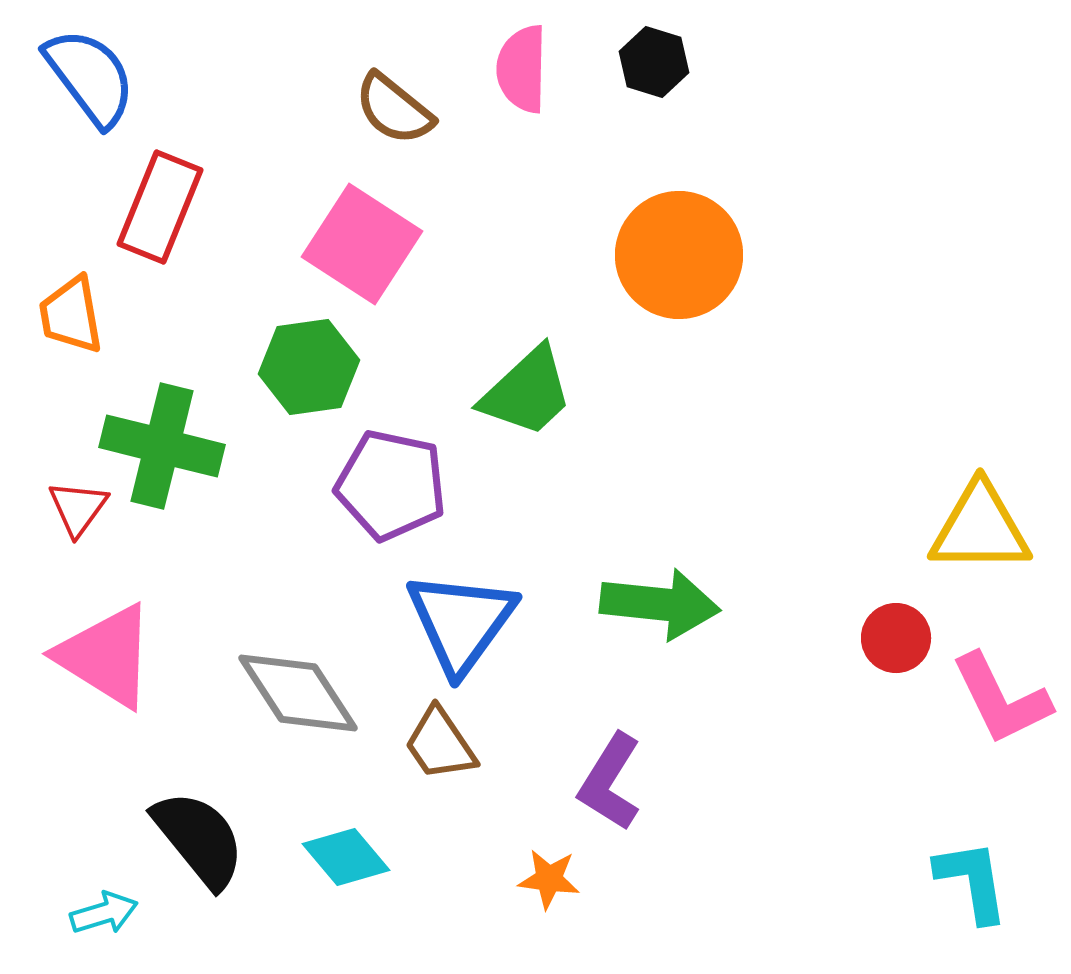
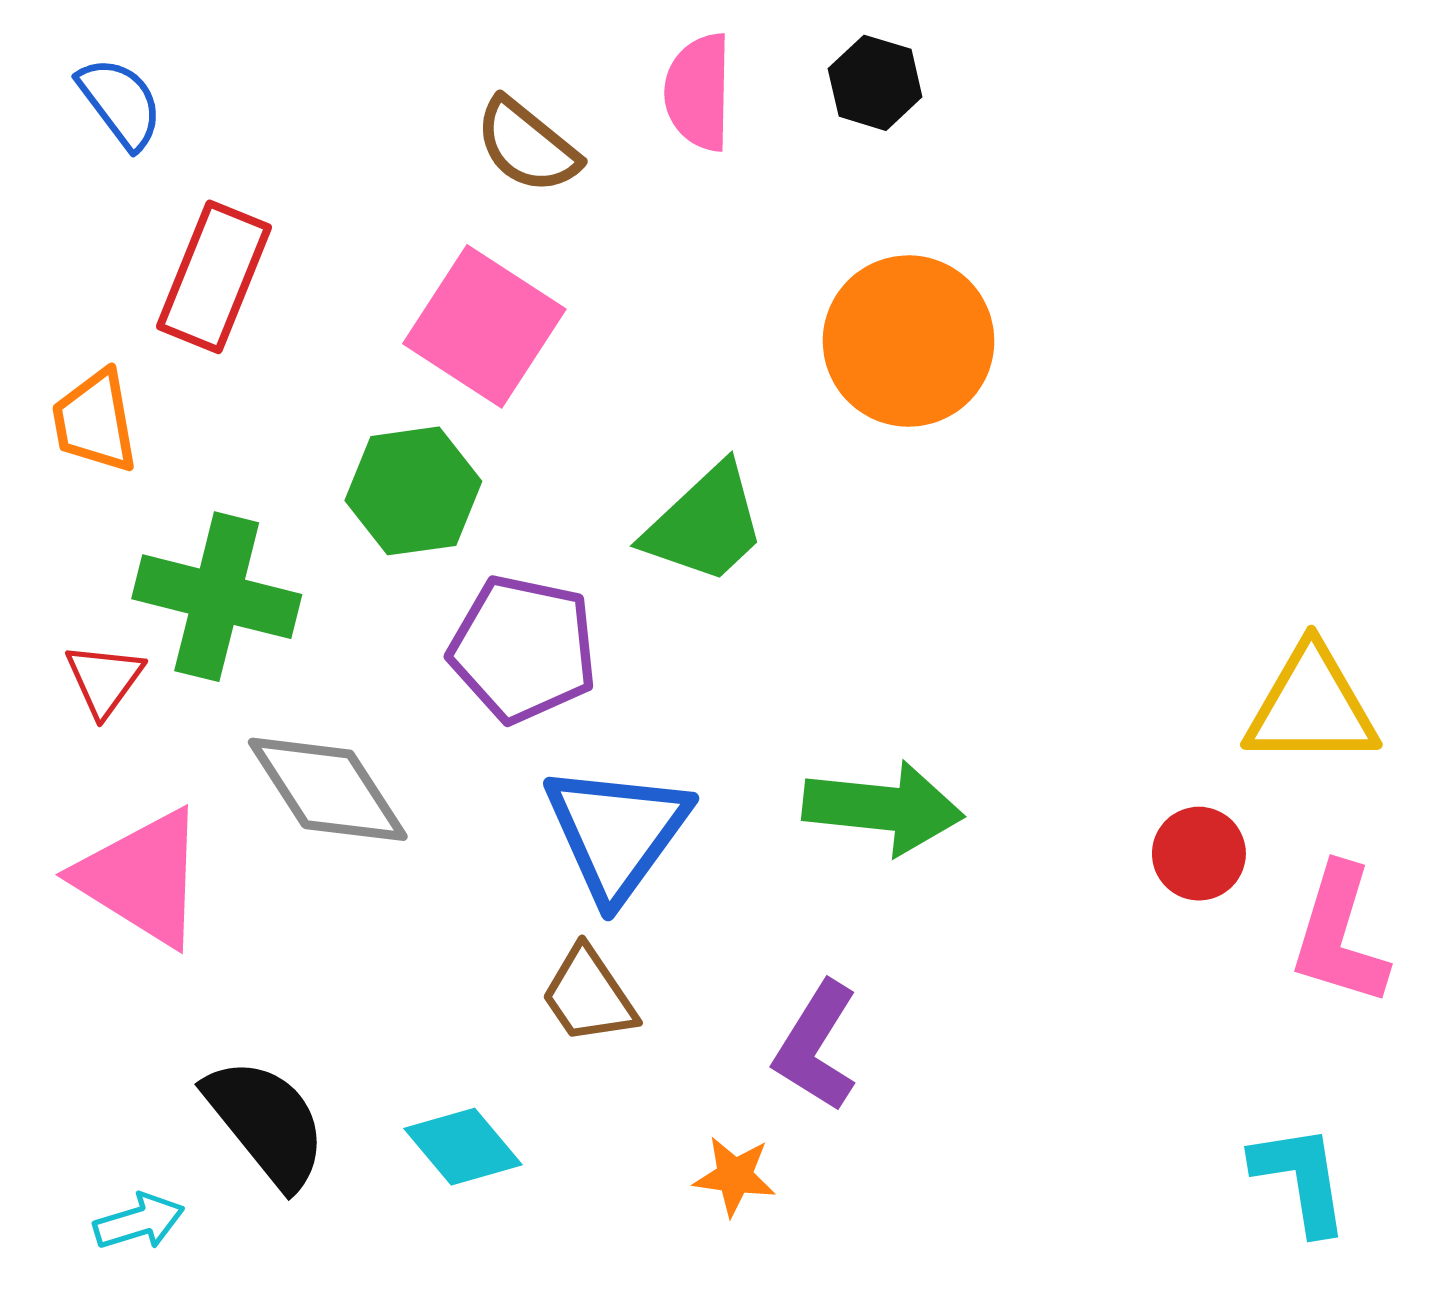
blue semicircle: (90, 77) -> (120, 103), size x0.7
gray diamond: (298, 693) -> (328, 789), moved
pink L-shape: (1001, 699) -> (1339, 935), turned 43

